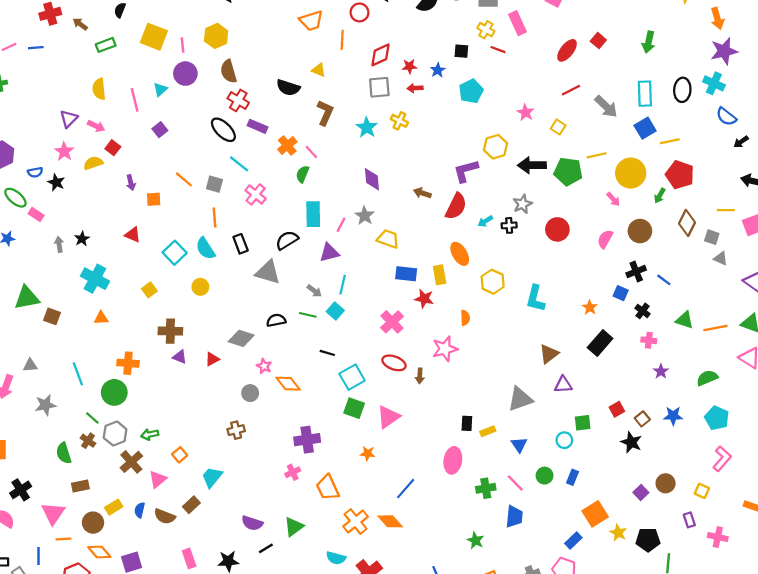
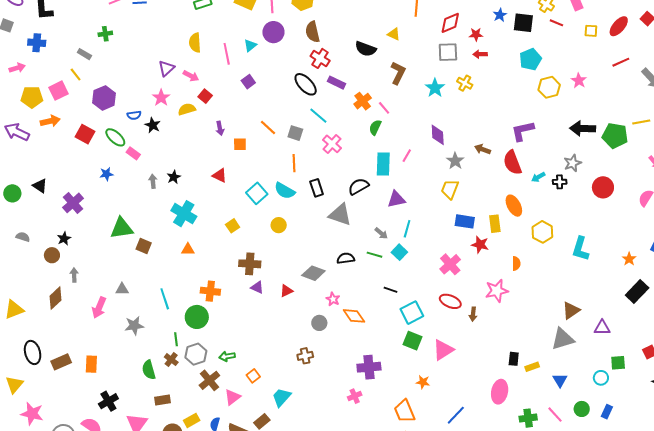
black square: (461, 51) -> (523, 23), size x1.5
blue star: (438, 70) -> (500, 15), moved
yellow square: (558, 127) -> (591, 31), moved, turned -32
yellow hexagon: (496, 147) -> (549, 87), moved
red semicircle: (456, 206) -> (512, 163), turned 130
gray star: (365, 216) -> (455, 161), moved
pink line: (341, 225) -> (407, 156), moved
yellow trapezoid: (388, 239) -> (450, 189), turned -90
cyan semicircle: (205, 248) -> (285, 191), turned -30
brown triangle: (549, 354) -> (571, 310), moved
green line: (92, 418) -> (176, 339), turned 40
orange trapezoid: (328, 488) -> (405, 411), moved

